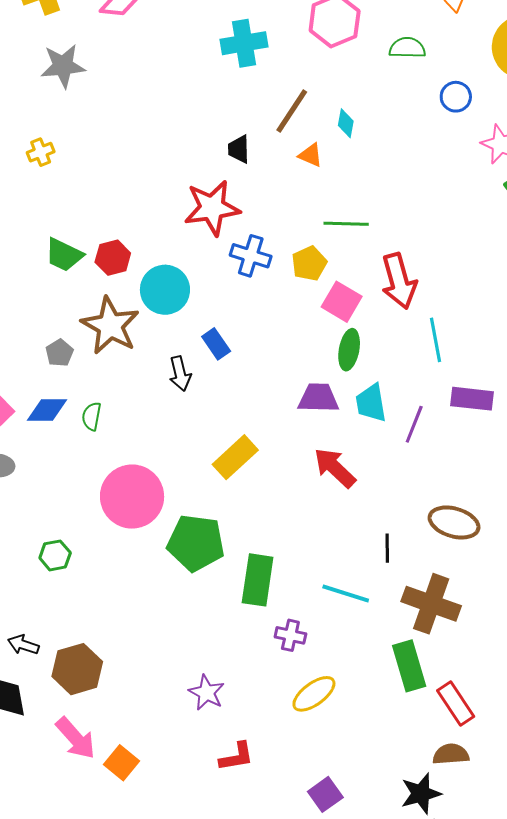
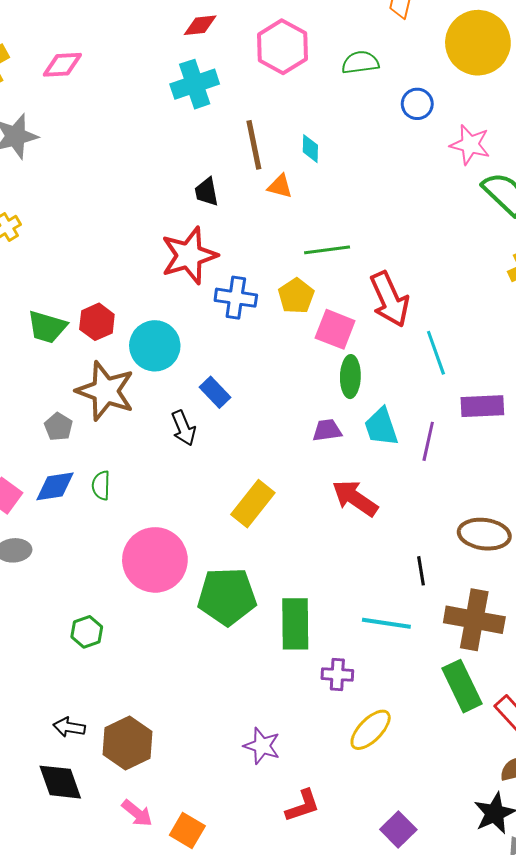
brown line: (292, 111) -> (254, 145), turned -36
purple trapezoid: (318, 398) -> (327, 430), size x0.7
pink arrow: (76, 738) -> (137, 813), size x0.7

